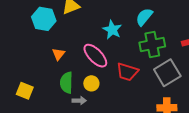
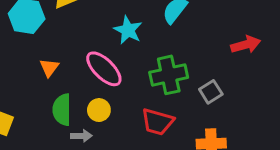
green cross: (152, 45) -> (169, 75), moved
red trapezoid: (127, 72) -> (158, 122), moved
gray square: (167, 73) -> (211, 92), size x0.6

